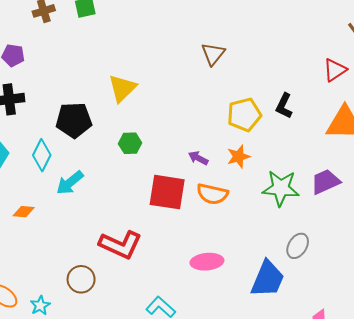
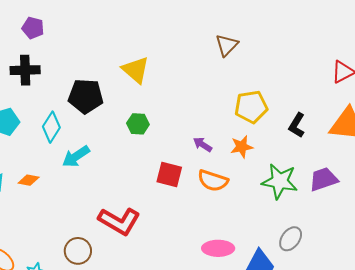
yellow triangle: (122, 88) -> (136, 70), turned -40
black L-shape: (284, 106) -> (297, 125), moved
red square: (167, 192) -> (169, 175), size x0.7
pink ellipse: (207, 262) -> (218, 248), moved

